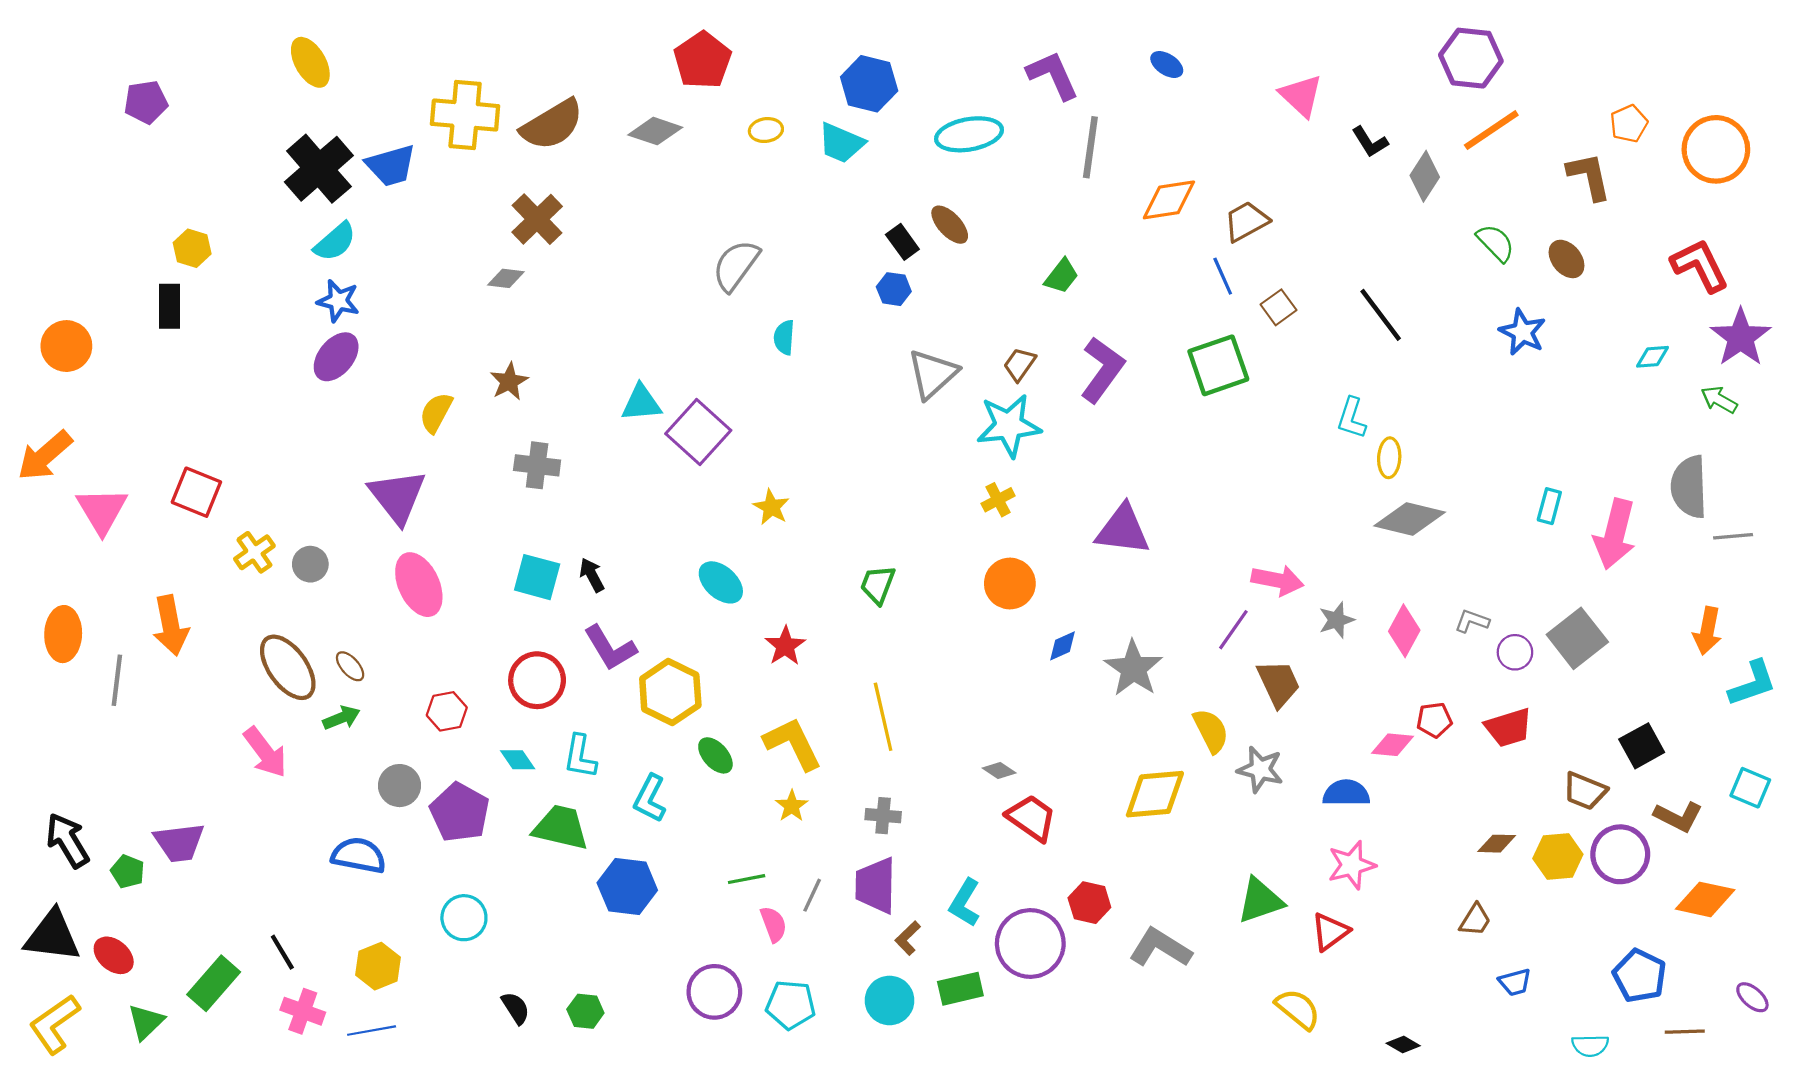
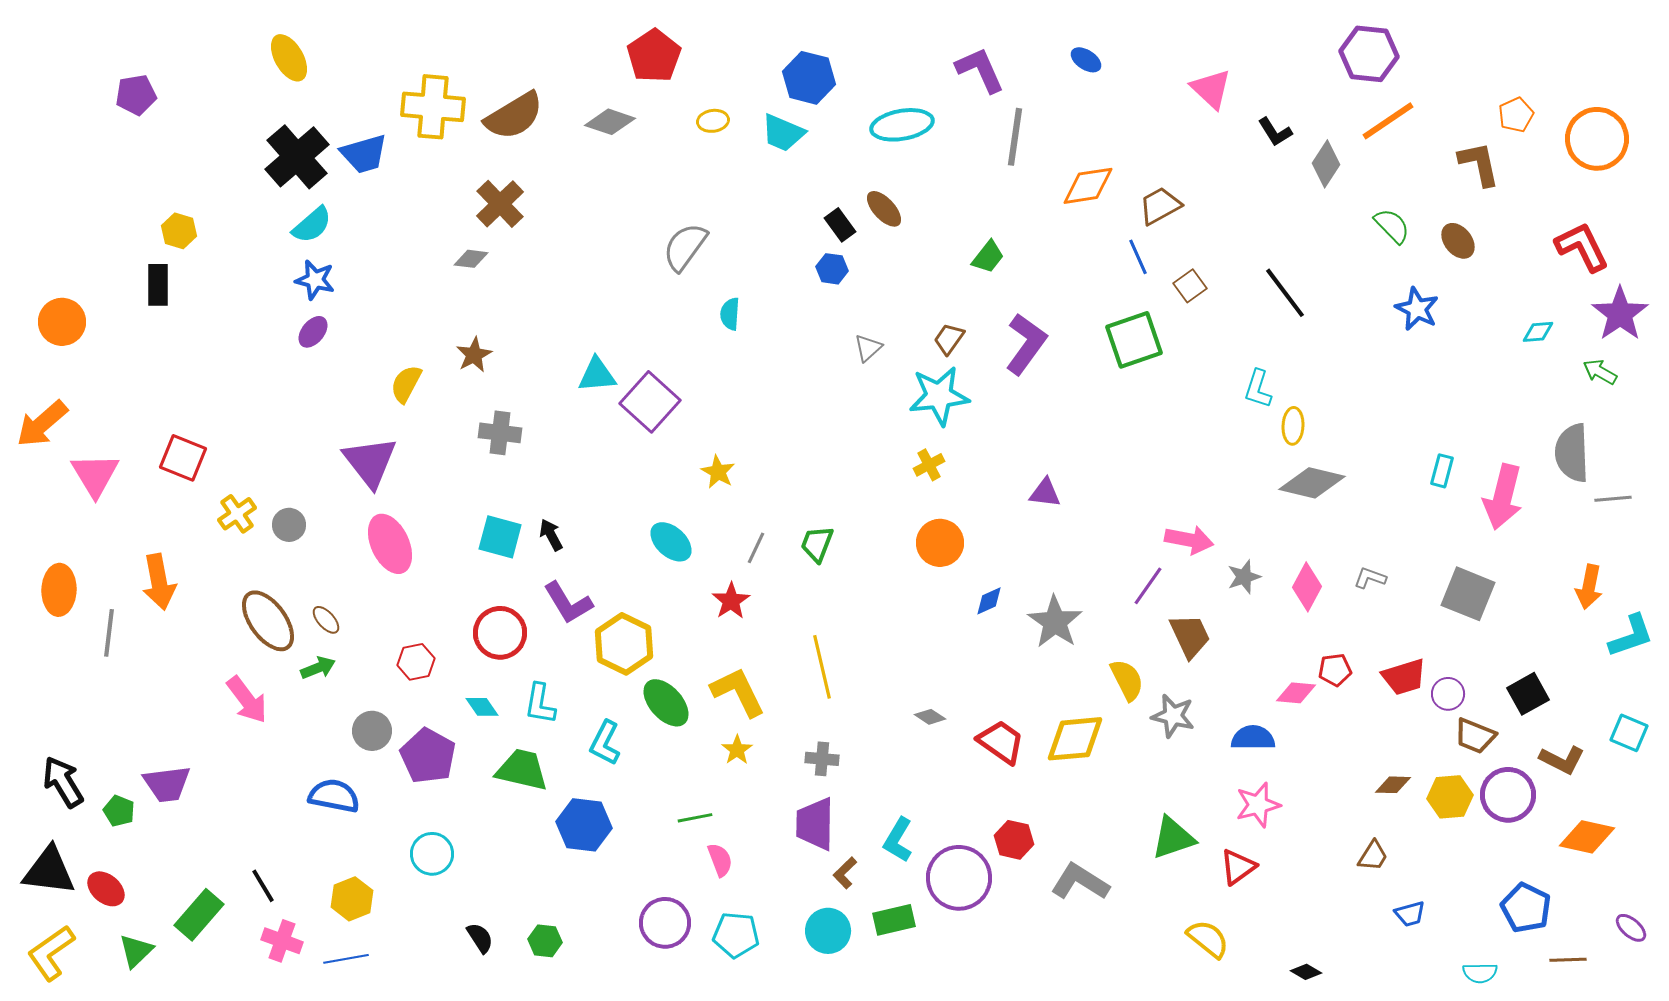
purple ellipse: (336, 357) -> (313, 332), size x0.7
gray triangle: (932, 374) -> (868, 348), size x0.6
purple triangle: (1123, 530) -> (1045, 493), size x0.6
gray square: (1577, 638) -> (1468, 594), turned -30
purple circle: (1515, 652) -> (1448, 694), moved
green ellipse: (715, 755) -> (666, 703), size x1.4
red trapezoid: (1031, 818) -> (1001, 742), moved
gray line: (812, 895) -> (756, 548), moved

